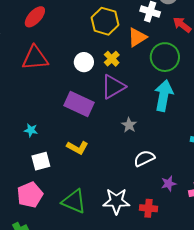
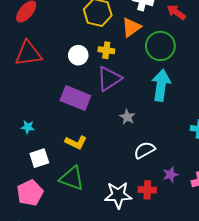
yellow cross: (112, 59) -> (106, 50), turned -35
green triangle: (74, 201) -> (72, 178), moved
red cross: (148, 208) -> (147, 190), moved

